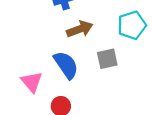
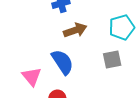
gray square: (107, 59) -> (112, 59), moved

